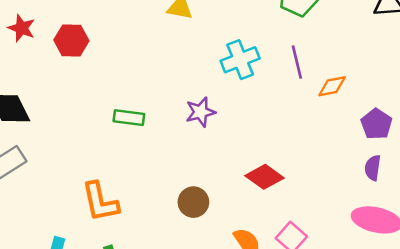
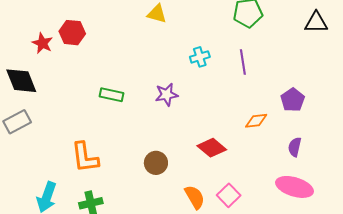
red star: (22, 28) -> (42, 43), moved
cyan cross: (240, 60) -> (200, 57), size x0.7
orange diamond: (332, 86) -> (256, 121), moved
purple pentagon: (376, 124) -> (293, 100), moved

